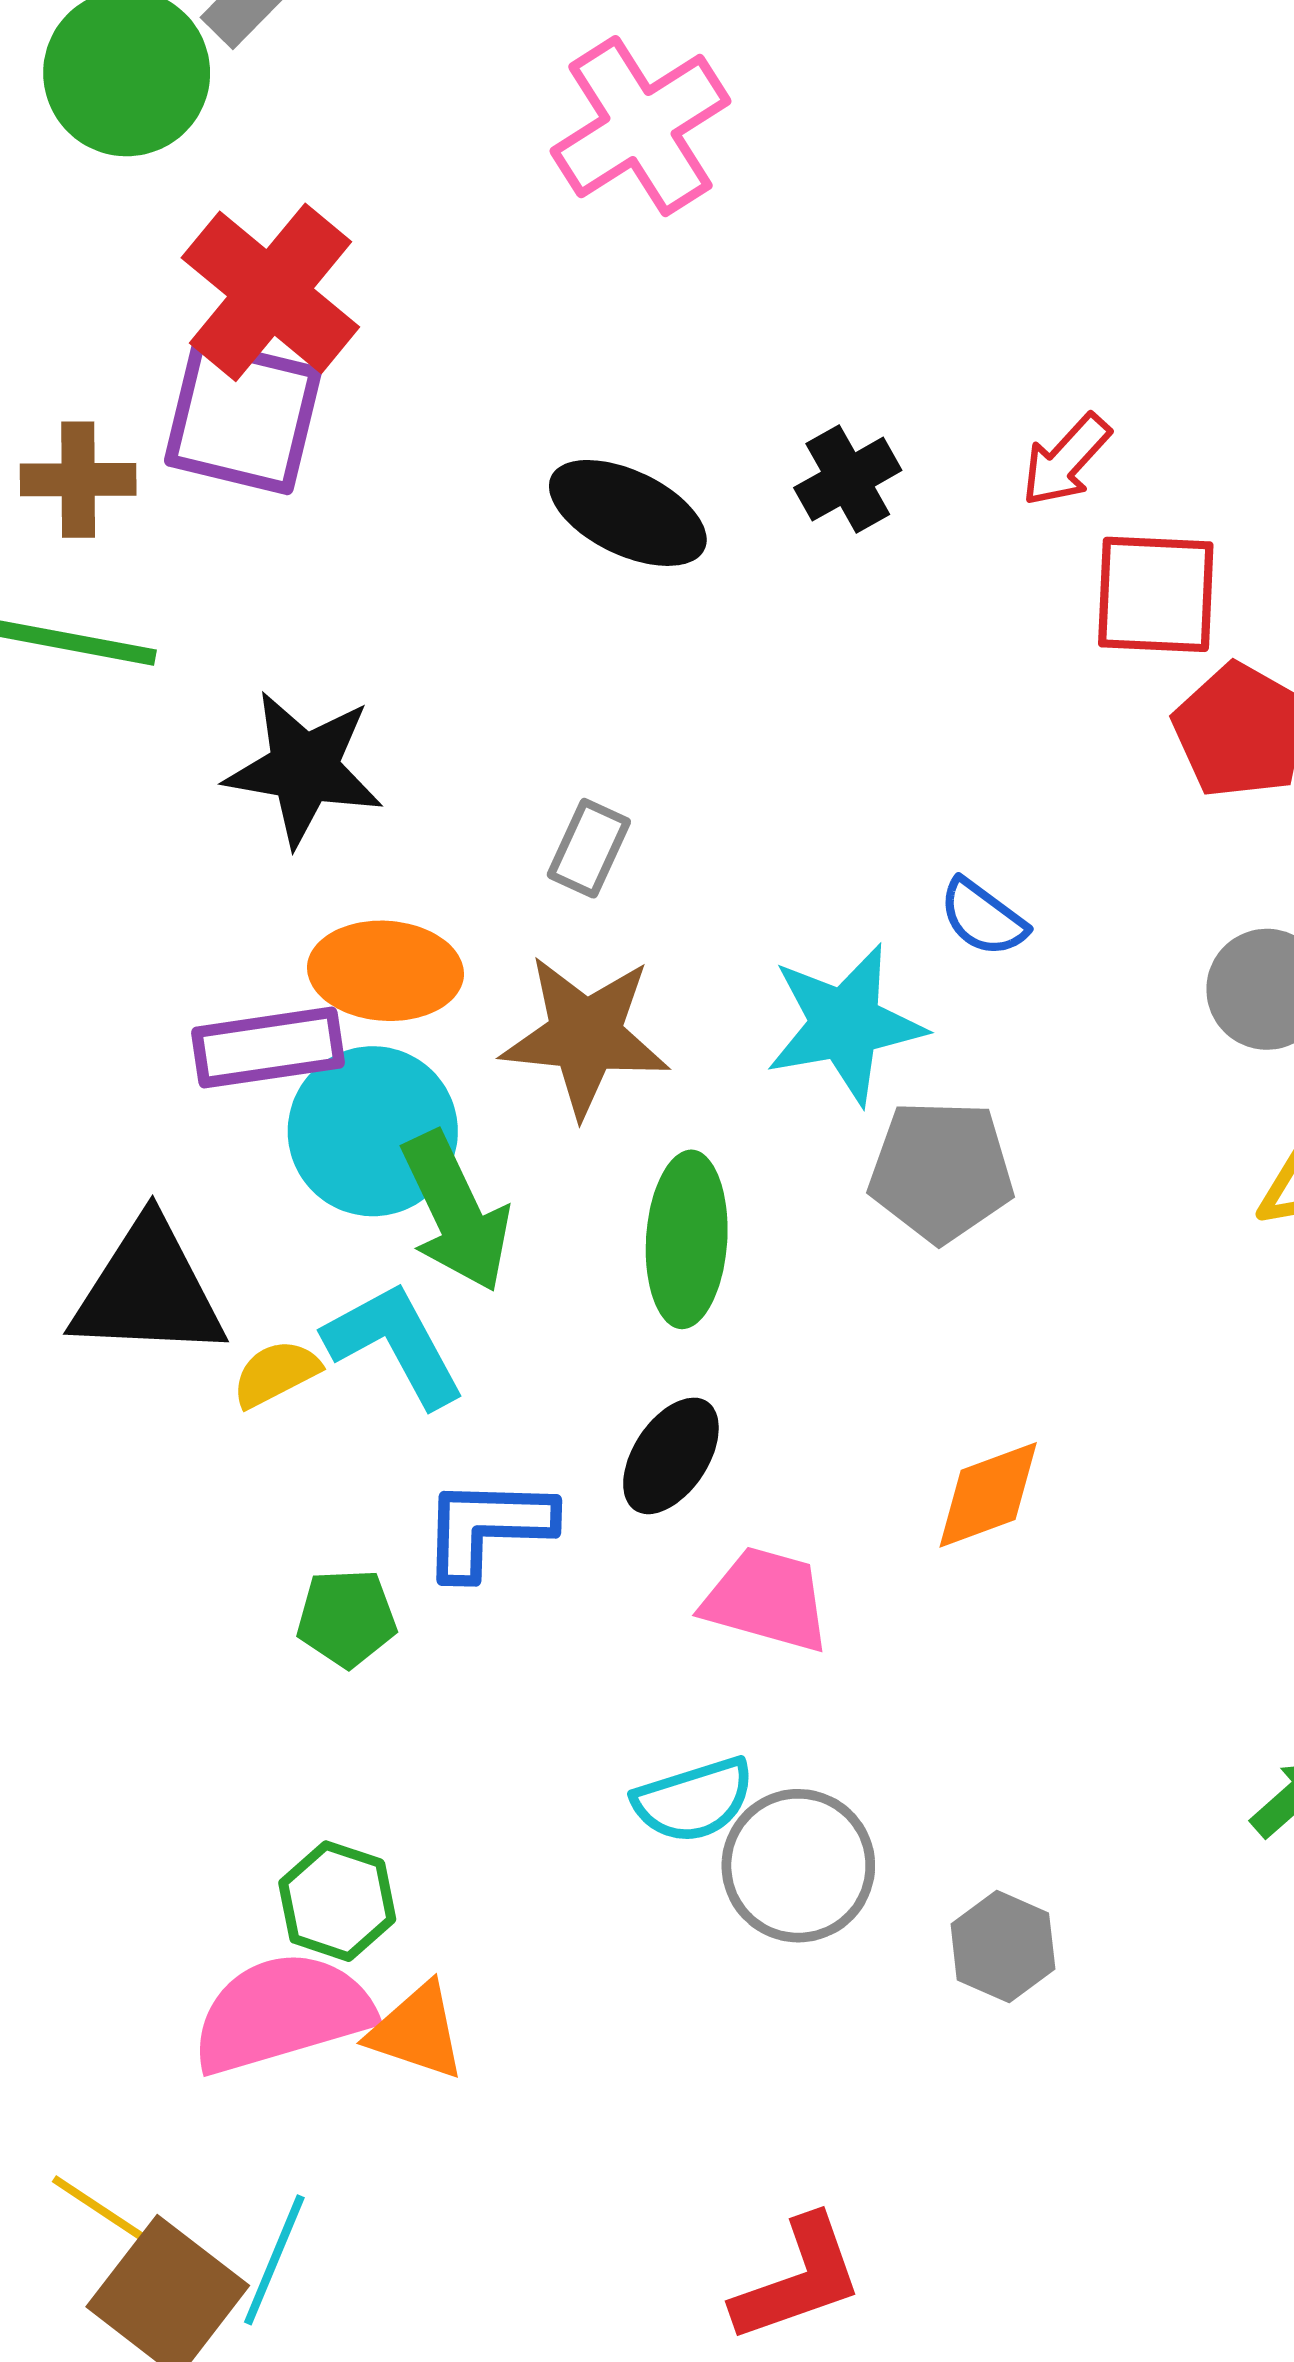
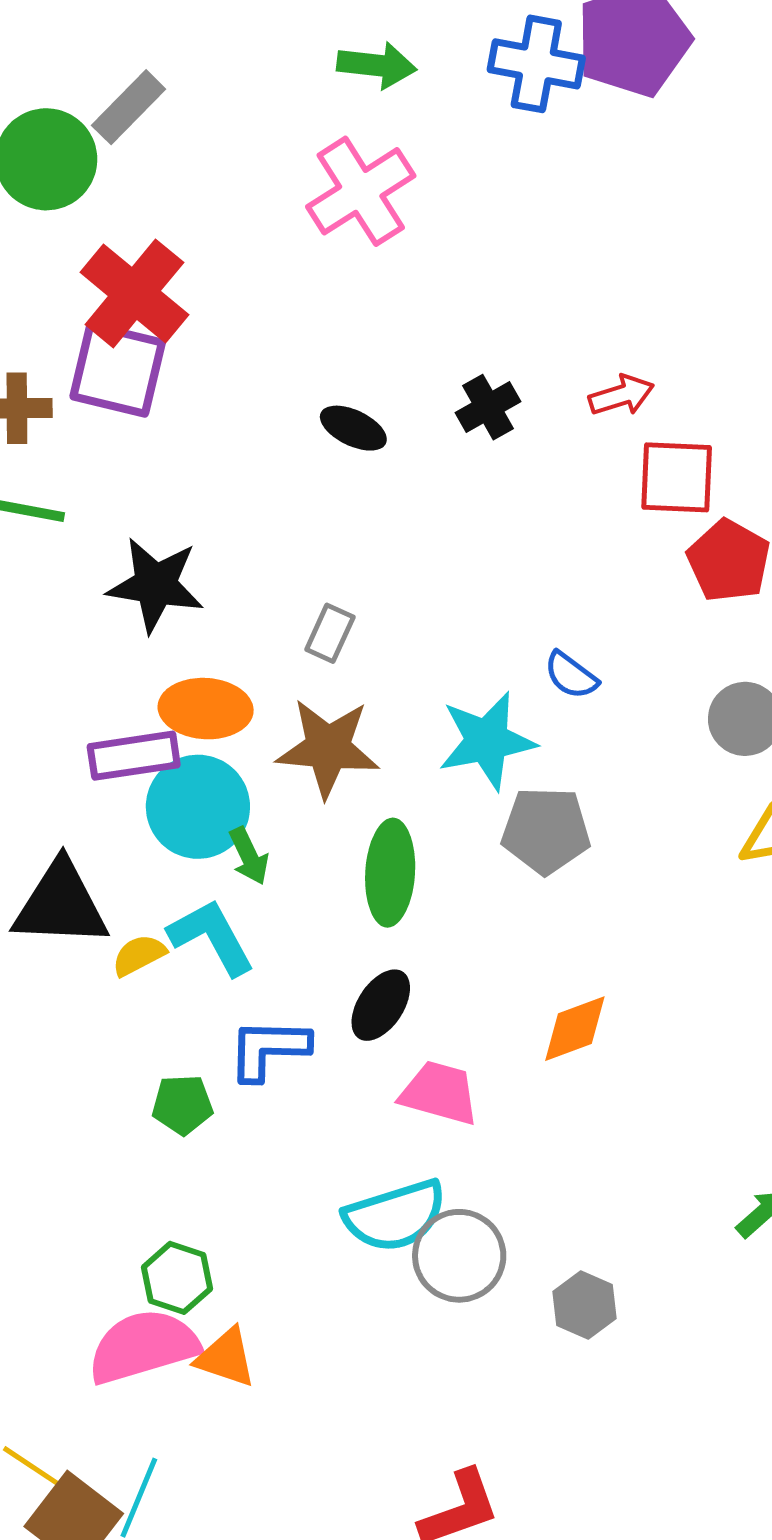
red arrow: (1066, 460) -> (621, 395), turned -150
black ellipse: (628, 513) -> (353, 428), size x0.7
green arrow: (456, 1212) -> (249, 856), size x0.6
cyan semicircle: (694, 1800) -> (395, 1216), size x1.4

